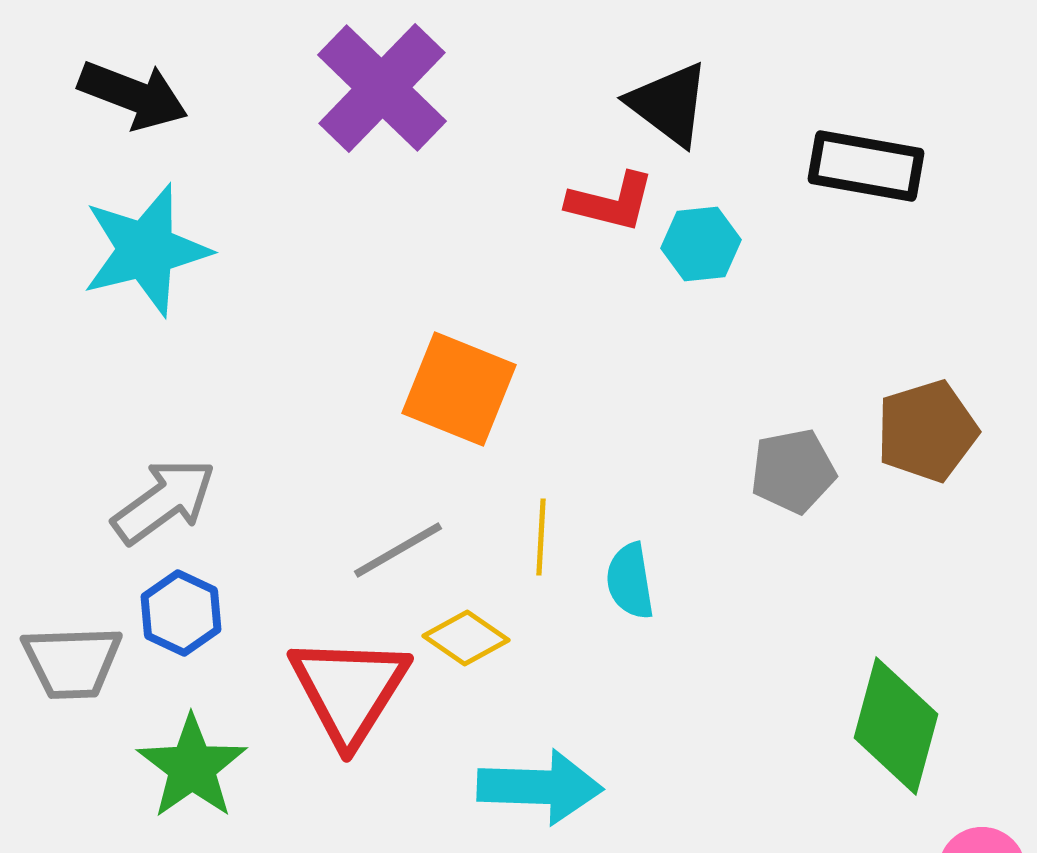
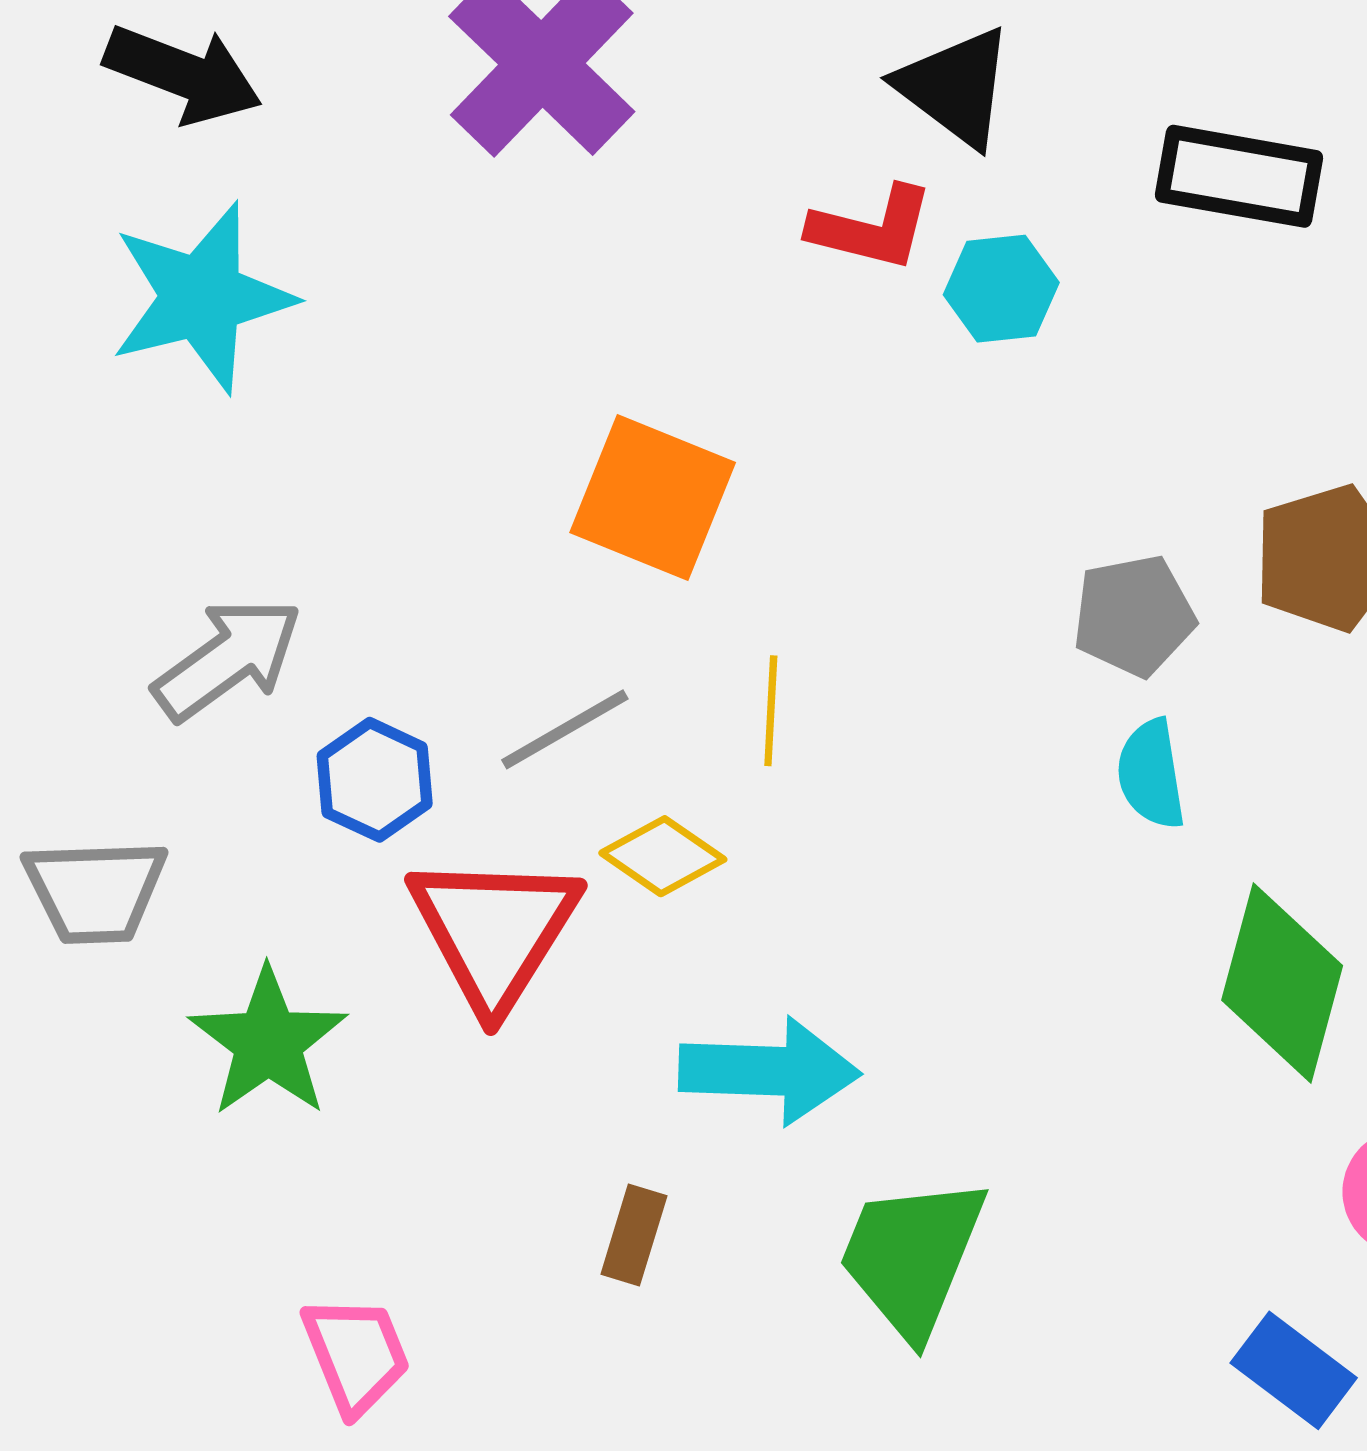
cyan semicircle: (630, 581) -> (1151, 774), moved
blue hexagon: (181, 613) -> (375, 780), moved

